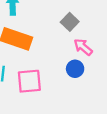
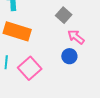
pink square: (29, 81) -> (30, 68), turned -35

